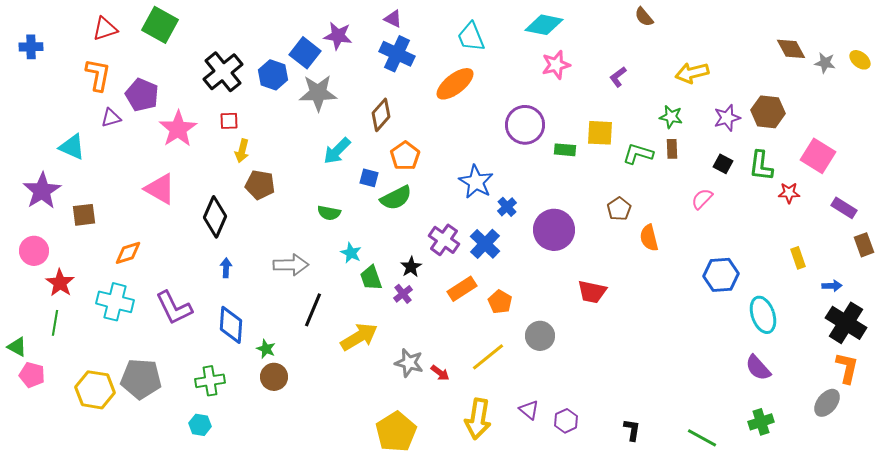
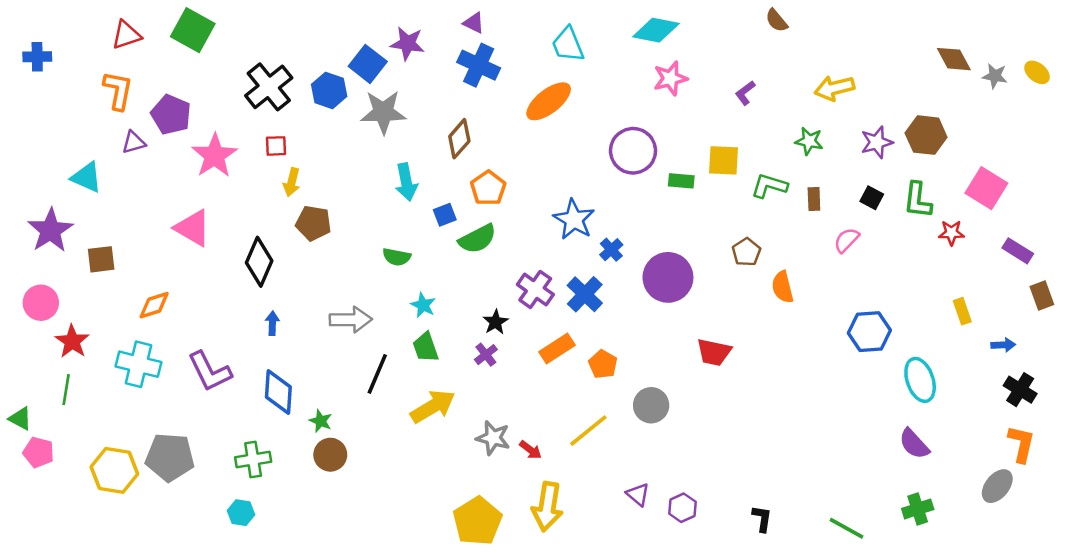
brown rectangle: (672, 149) -> (814, 199), moved
cyan arrow: (337, 151) -> (406, 182), turned -56
blue square: (369, 178) -> (445, 215), turned -36
green trapezoid: (371, 278) -> (426, 347), moved
black cross: (846, 323) -> (1020, 390), size x0.7
yellow arrow: (478, 419) -> (547, 507), moved

